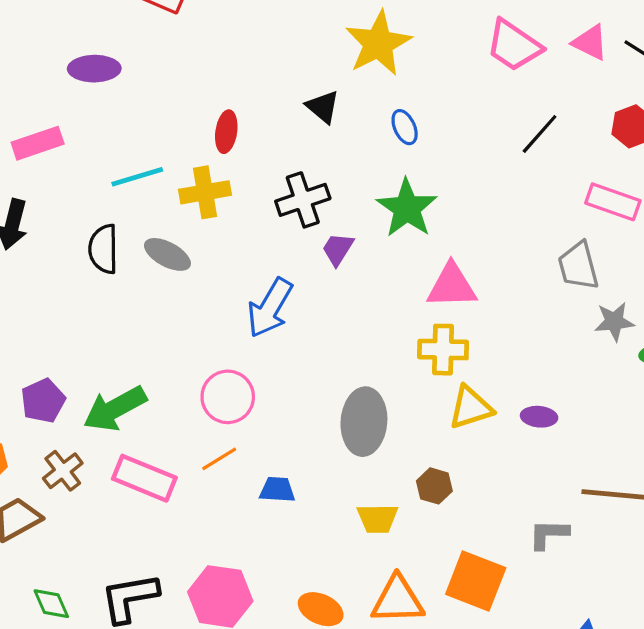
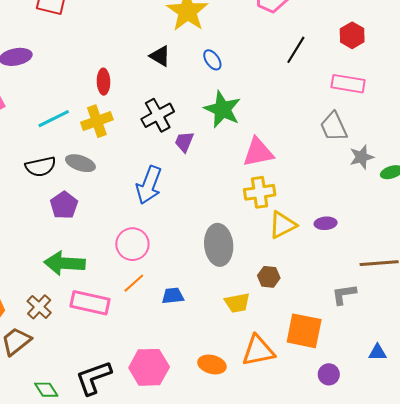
black semicircle: (103, 249) -> (41, 167), turned -92
purple pentagon: (43, 401) -> (64, 205), moved
green arrow: (115, 409) -> (65, 263), turned 42

